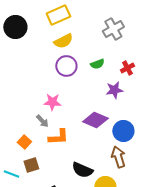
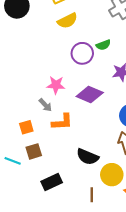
purple circle: (66, 66) -> (82, 53), moved
purple diamond: (95, 120) -> (90, 94), moved
orange square: (24, 142) -> (26, 127), turned 32

